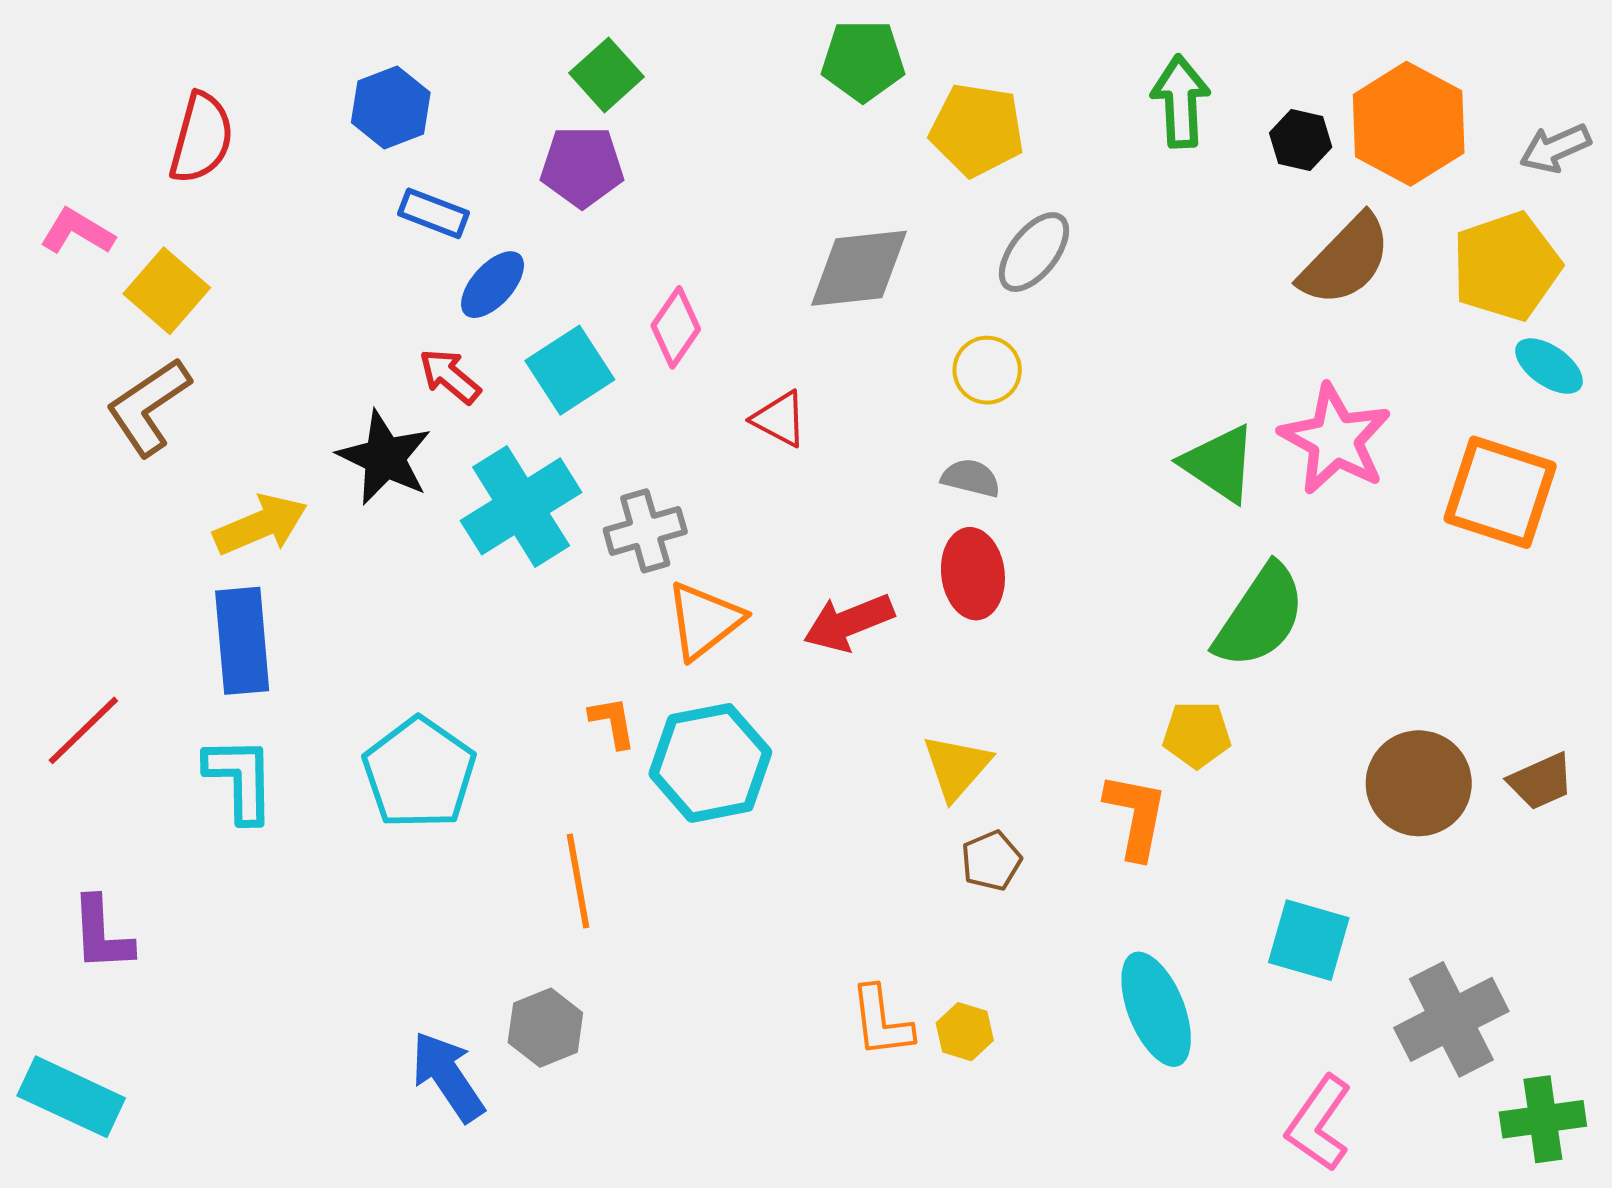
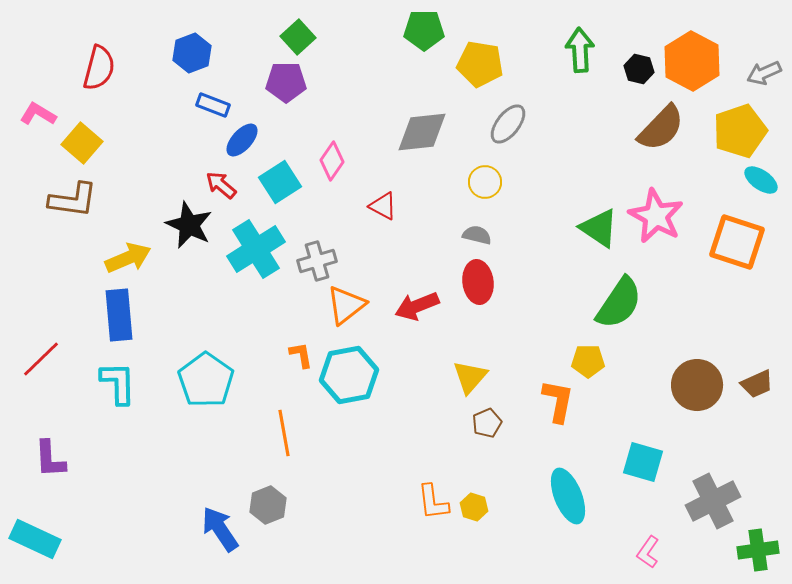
brown L-shape: (149, 407) -> (73, 200), turned -138
pink L-shape: (1319, 1123) -> (648, 552), size x0.7

